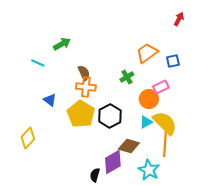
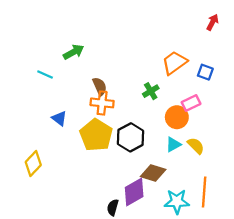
blue square: (173, 61) -> (205, 72), turned 32
yellow semicircle: (165, 123) -> (196, 146), size x0.6
orange line: (165, 144) -> (204, 192), moved
cyan star: (149, 170) -> (177, 201), turned -30

